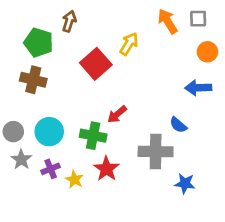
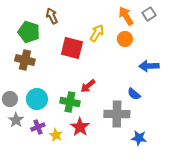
gray square: (198, 19) -> (149, 14), turned -32
brown arrow: (69, 21) -> (52, 16), turned -42
orange circle: (207, 52) -> (125, 39), moved
red square: (96, 64) -> (72, 48), turned -35

